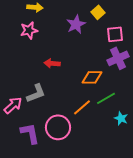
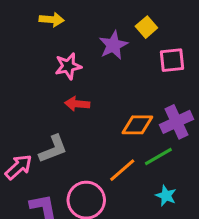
pink star: (29, 30) -> (68, 66), moved
purple cross: (118, 58) -> (177, 122), moved
cyan star: (121, 118) -> (166, 196), moved

